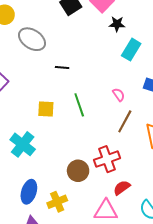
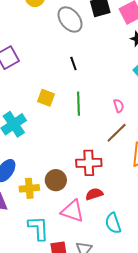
gray ellipse: (32, 39) -> (70, 19), moved
black line: (62, 67) -> (73, 64), turned 48
brown circle: (78, 171) -> (56, 180), moved

